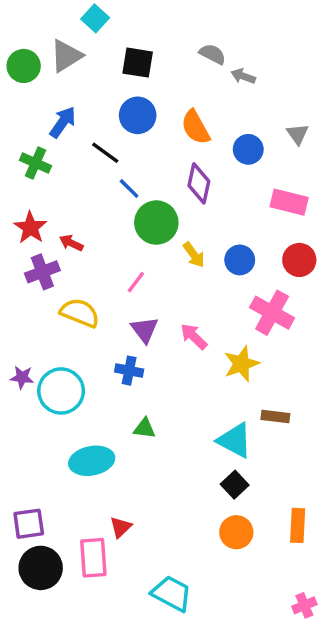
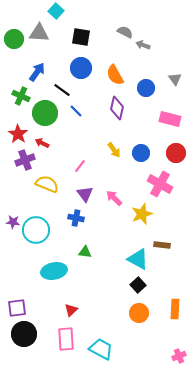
gray triangle: (66, 56) -> (39, 33), turned 35
green circle: (156, 223) -> (45, 113), moved
pink rectangle: (93, 558) -> (66, 339), moved

